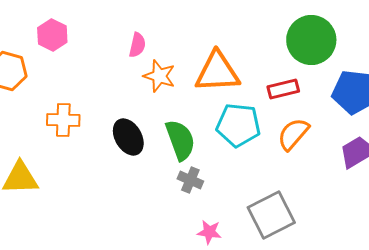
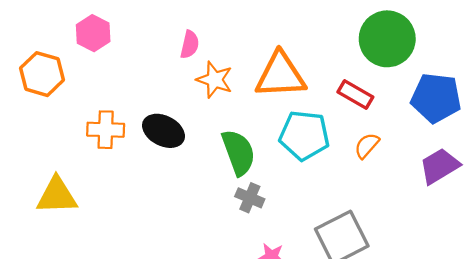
red rectangle: (283, 89) -> (355, 94), turned 44
orange semicircle: (293, 134) -> (367, 146), size x0.7
black ellipse: (128, 137) -> (164, 131), moved, turned -33

